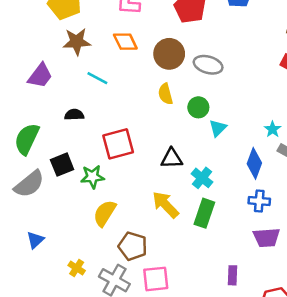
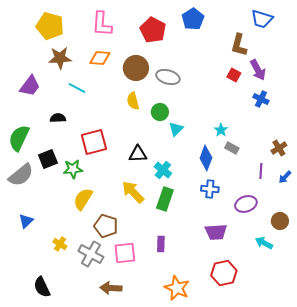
orange diamond: (125, 42) -> (100, 58), turned -60
purple trapezoid: (267, 238) -> (216, 232), moved
purple rectangle: (232, 275) -> (161, 244), moved

